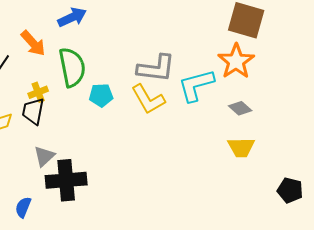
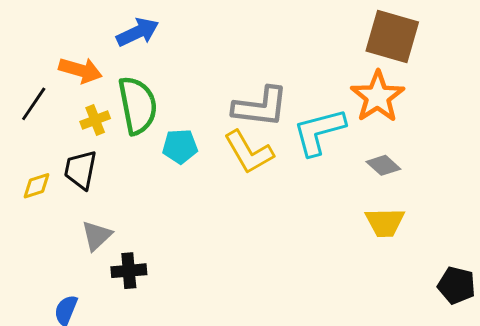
orange arrow: (33, 43) -> (80, 70), turned -32
yellow cross: (38, 92) -> (95, 120), moved
black cross: (66, 180) -> (129, 271), size x0.6

